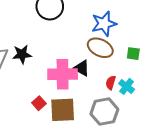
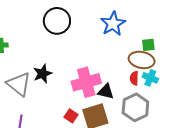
brown ellipse: (100, 48) -> (142, 60), moved
black triangle: (82, 68) -> (106, 92), moved

